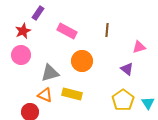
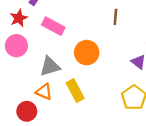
pink rectangle: (67, 31) -> (53, 26), moved
yellow rectangle: (72, 94) -> (75, 91), turned 48

